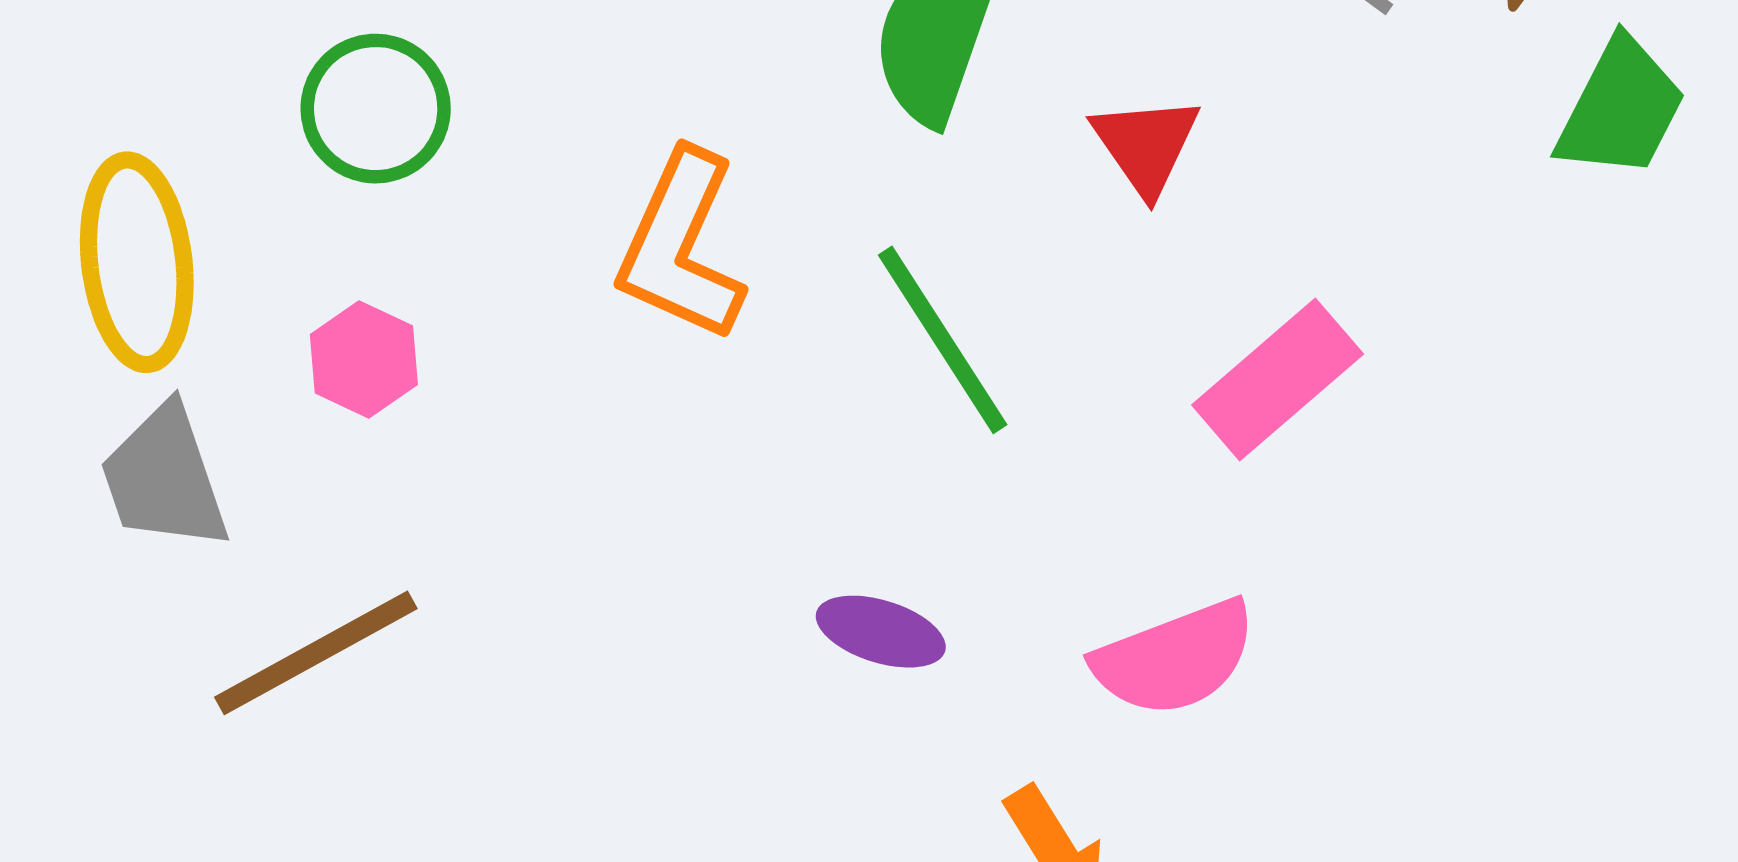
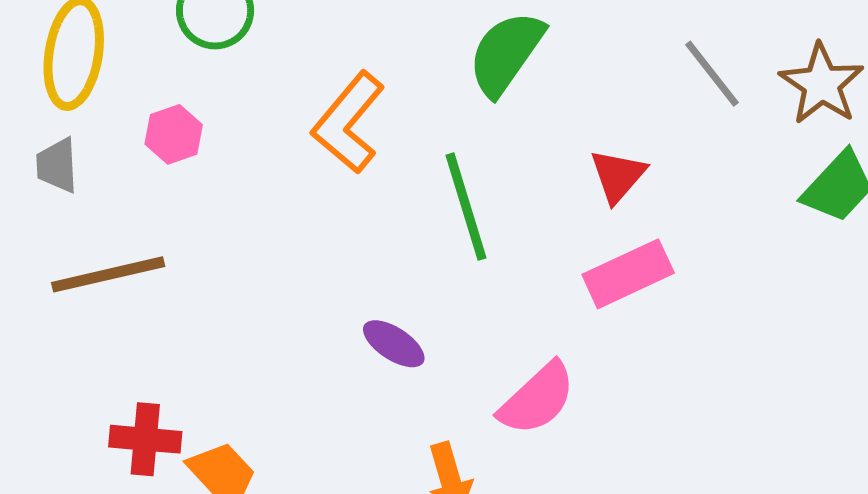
red triangle: (1146, 145) -> (618, 176), moved
gray trapezoid: (164, 478) -> (57, 165), size x0.7
pink semicircle: (1175, 658) -> (537, 399), turned -38

